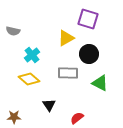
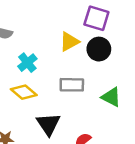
black circle: (89, 54) -> (99, 49), moved
black triangle: (49, 105) -> (48, 124), size x1.5

